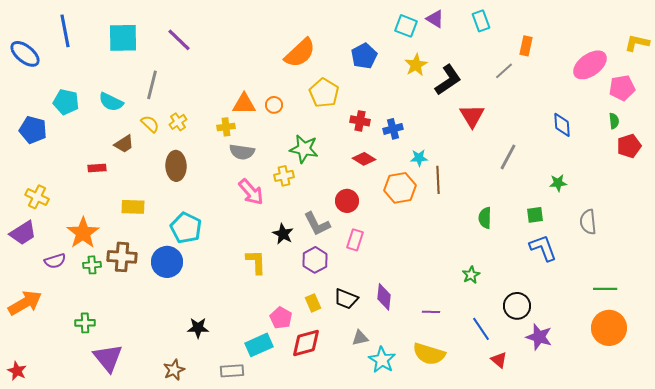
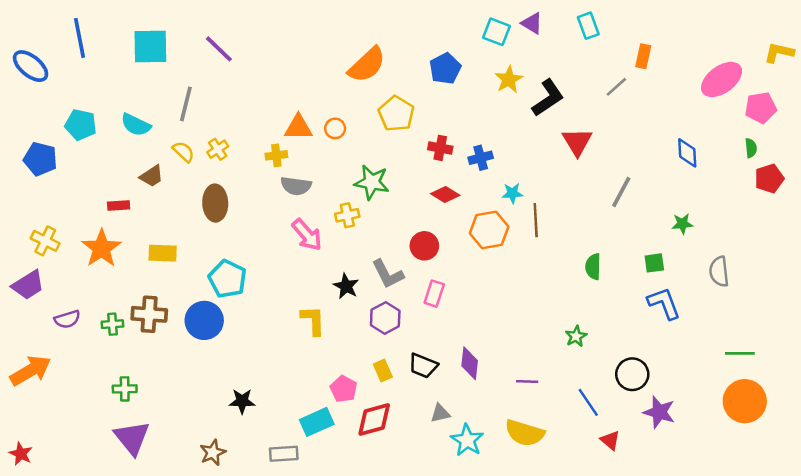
orange star: (83, 233) -> (101, 248), moved
green cross: (85, 323) -> (125, 389), moved

